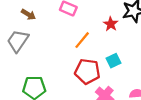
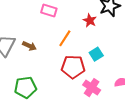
brown arrow: (28, 14) -> (29, 46), moved

